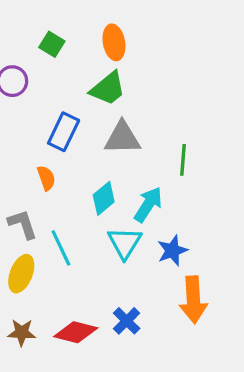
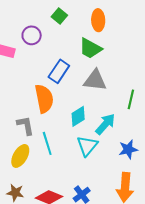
green trapezoid: (108, 89) -> (90, 48), turned 60
orange semicircle: (46, 178) -> (44, 99), size x1.8
blue star: (172, 251) -> (128, 149), moved

